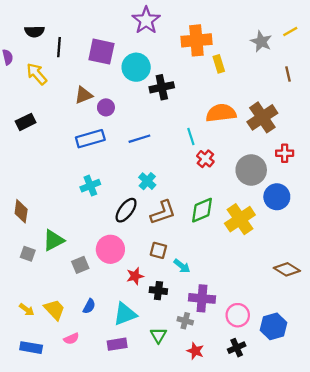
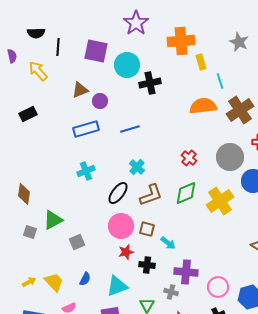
cyan line: (191, 136) -> (220, 81), moved
red cross: (205, 159) -> (189, 158), moved
pink circle: (110, 249) -> (121, 226), moved
yellow arrow: (27, 310) -> (29, 282), turned -64

